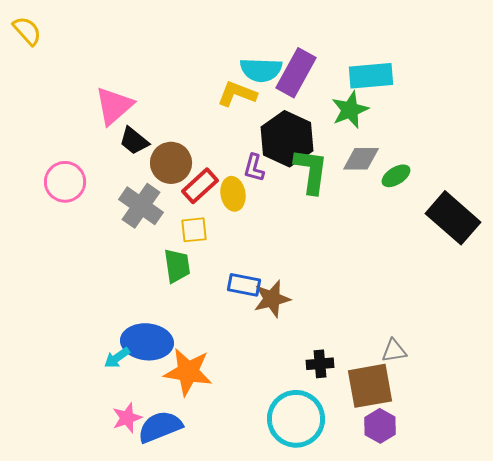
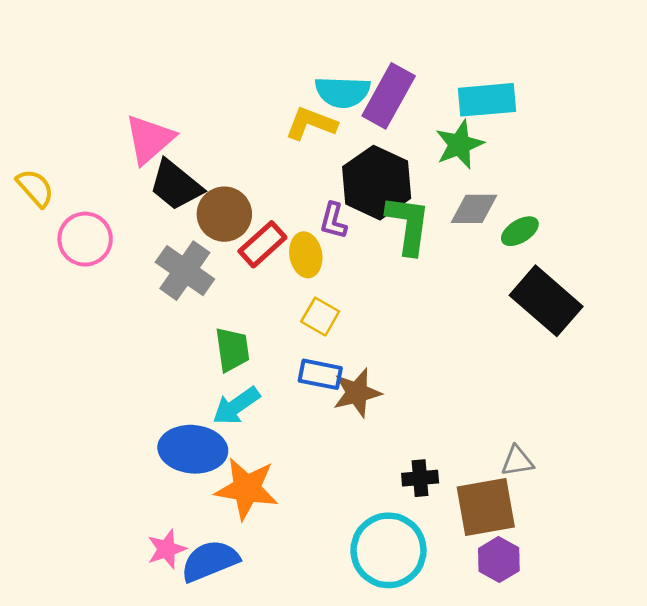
yellow semicircle: (27, 31) -> (35, 188), moved
black trapezoid: (134, 141) -> (176, 185), size x1.4
black rectangle: (453, 218) -> (546, 301), moved
yellow square: (194, 230) -> (320, 317), moved, turned 36
cyan arrow: (117, 358) -> (236, 406), moved, size x1.4

